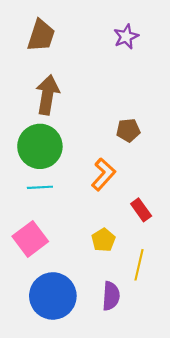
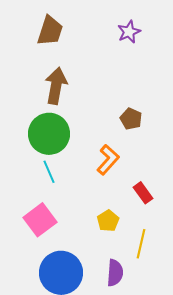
brown pentagon: (128, 130) -> (131, 119), turned 30
cyan line: (40, 187) -> (49, 172), turned 70

